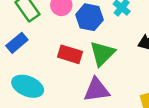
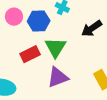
red rectangle: (70, 54) -> (30, 54), turned -30

